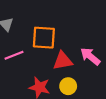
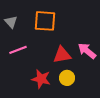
orange square: (44, 38) -> (45, 21), moved

